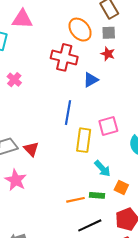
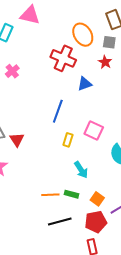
pink square: (108, 126) -> (94, 131), turned 30
yellow rectangle: (84, 140) -> (68, 140), size x0.6
orange square: (121, 187) -> (97, 199), moved

